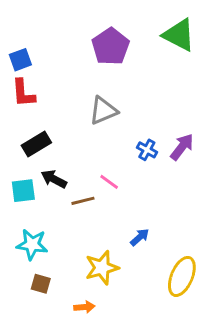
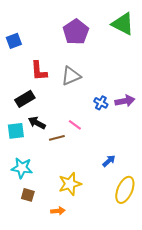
red L-shape: (23, 93) -> (39, 71), moved
purple arrow: (182, 147) -> (125, 101), turned 42
blue arrow: (140, 237) -> (109, 161), moved

